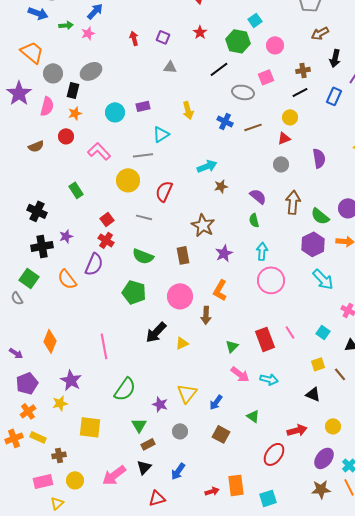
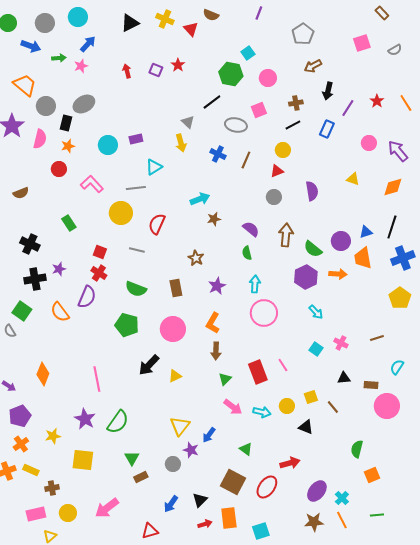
red star: (200, 32) -> (178, 65), moved
gray triangle: (170, 67) -> (188, 122), moved, turned 40
brown line: (253, 127) -> (246, 160), turned -48
brown semicircle: (36, 146) -> (21, 193), moved
red square: (107, 219) -> (100, 252), turned -32
brown star: (203, 225) -> (196, 258), size x0.7
cyan arrow: (323, 279) -> (316, 312), size x0.7
brown arrow: (206, 315) -> (216, 351), moved
cyan square: (323, 332) -> (316, 349), moved
purple star: (71, 380) -> (85, 419), moved
purple star: (160, 404) -> (191, 450), moved
yellow circle: (333, 426) -> (287, 406), moved
brown square: (221, 434) -> (233, 482), moved, size x1.4
black triangle: (144, 467) -> (200, 500), moved

